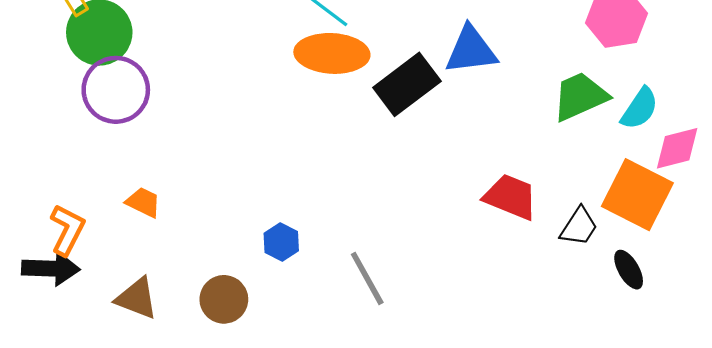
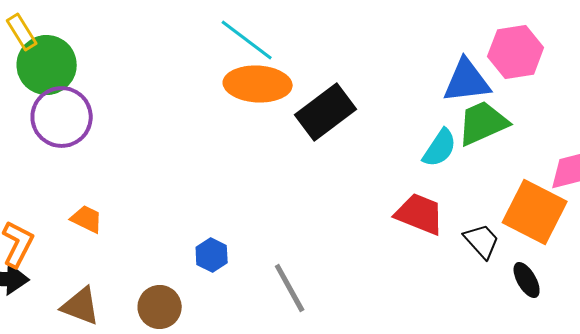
blue triangle: (471, 50) -> (467, 81), moved
cyan semicircle: (640, 109) -> (440, 148), moved
black trapezoid: (579, 227) -> (482, 241), turned -75

